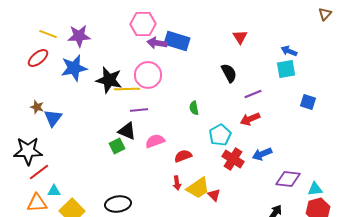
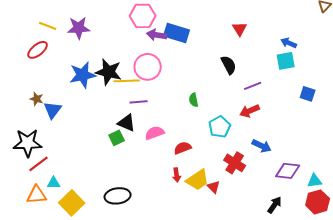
blue star: (74, 68) -> (83, 75), moved
blue arrow: (262, 154) -> (262, 146), turned -132
red cross: (233, 159) -> (235, 163), moved

